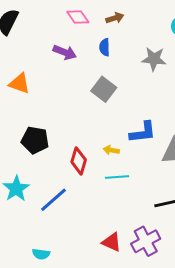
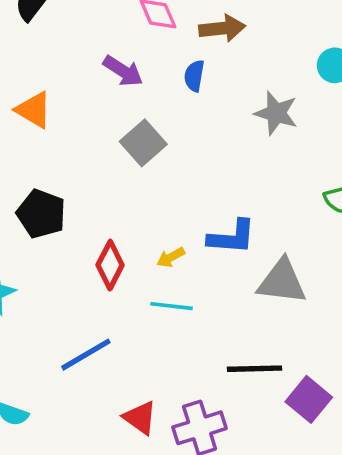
brown arrow: (115, 18) -> (222, 28), size x1.4
gray square: (104, 89) -> (143, 143), moved
yellow arrow: (111, 150) -> (171, 257), turned -49
blue line: (54, 200) -> (86, 355), moved

